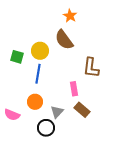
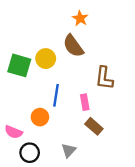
green square: (17, 57) -> (19, 65), size x1.5
blue line: (38, 74) -> (56, 95), moved
gray triangle: (57, 112) -> (69, 150), moved
black circle: (46, 128) -> (30, 153), moved

